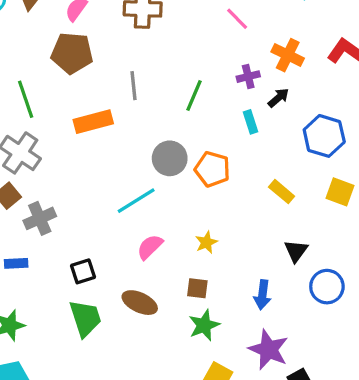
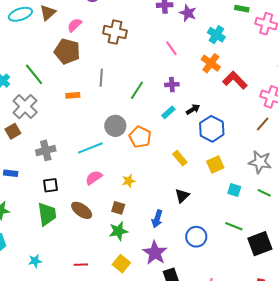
orange cross: (288, 55) -> (211, 63), moved
black arrow: (278, 98) -> (193, 109), moved
green line: (26, 99) -> (34, 74), turned -30
orange rectangle: (93, 122) -> (73, 95), size x0.6
cyan rectangle: (250, 122) -> (168, 112), turned 56
yellow square: (340, 192) -> (215, 165), turned 36
gray cross: (40, 218) -> (46, 150), moved
blue circle: (327, 287) -> (196, 237), moved

